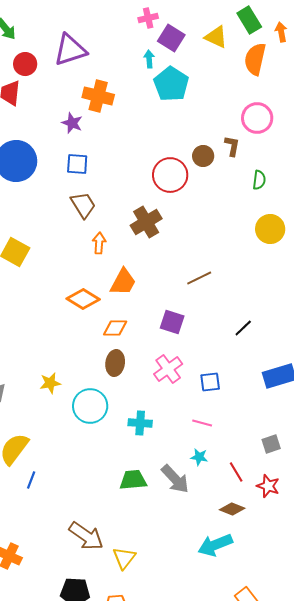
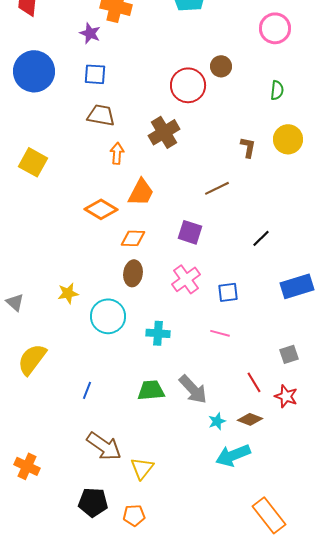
brown L-shape: (232, 146) -> (248, 147), moved
brown trapezoid: (83, 205) -> (101, 115), turned -48
cyan star: (199, 457) -> (217, 421), moved, turned -30
blue line: (31, 480) -> (87, 390), moved

